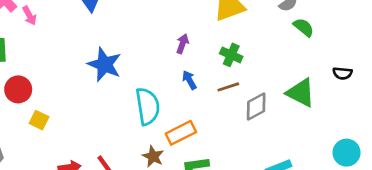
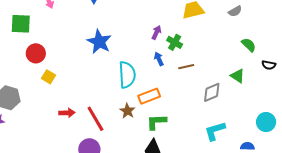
green semicircle: (304, 27) -> (249, 45), moved
green cross: (231, 55) -> (175, 42), moved
green triangle: (301, 93) -> (238, 76), size x0.7
gray diamond: (256, 107) -> (212, 92), moved

